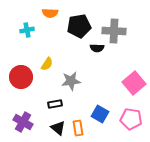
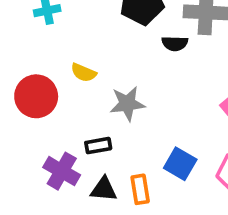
yellow semicircle: (47, 64) -> (84, 73), turned 80
purple cross: (23, 122) -> (62, 171), moved
black triangle: (58, 128) -> (104, 189), turned -35

